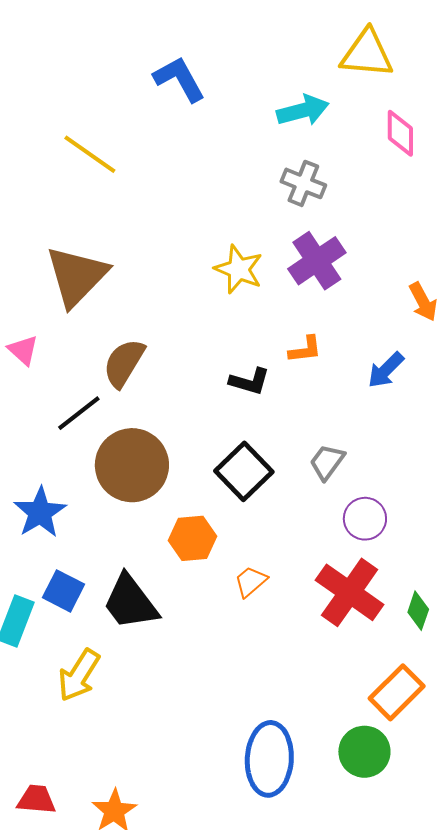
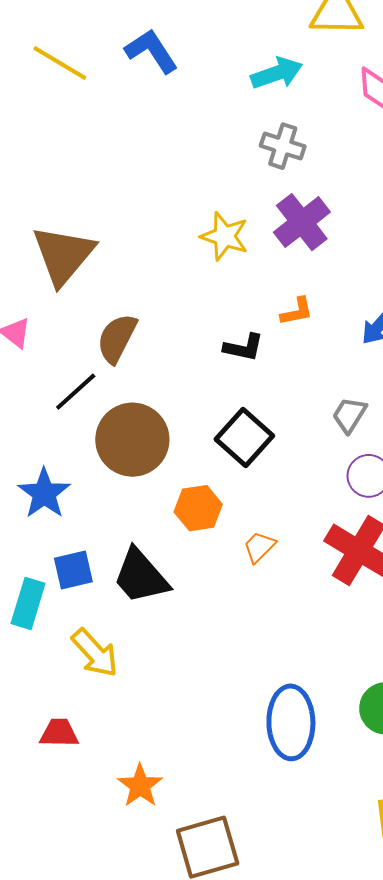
yellow line: (90, 154) -> (60, 63), moved
gray trapezoid: (327, 462) -> (349, 415), moved
blue square: (64, 591) -> (73, 570), turned -36
yellow arrow: (79, 675) -> (95, 653), turned -70
red trapezoid: (36, 799) -> (59, 733), moved

